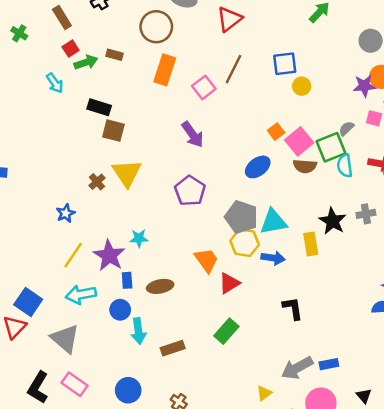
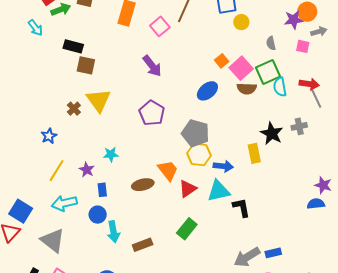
gray semicircle: (346, 129) -> (271, 43), moved, turned -56
cyan triangle: (273, 222) -> (219, 191), moved
purple star: (109, 255) -> (87, 170), size x0.6
brown ellipse: (160, 286) -> (143, 185), moved

